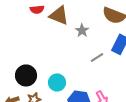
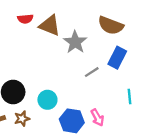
gray star: (82, 30) -> (75, 42), size x1.5

